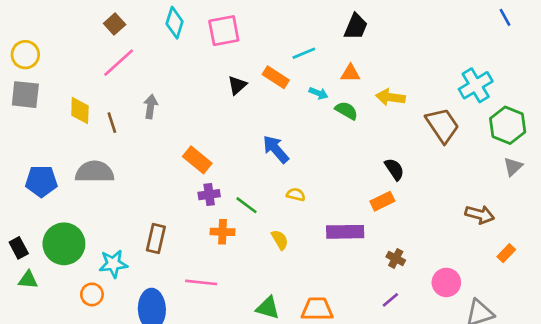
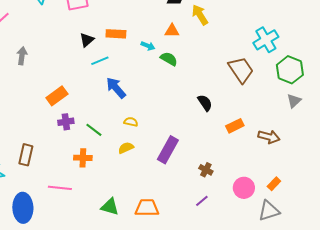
cyan line: (304, 53) -> (100, 61), moved
orange rectangle: (276, 77) -> (116, 34), turned -30
yellow arrow: (390, 97) -> (200, 15), moved, turned 50
orange rectangle: (197, 160) -> (57, 96), turned -75
orange rectangle: (382, 201) -> (235, 126), moved
orange cross: (223, 232) -> (83, 158), moved
purple rectangle: (345, 232) -> (168, 150), turned -60
yellow semicircle: (280, 240) -> (126, 148), moved, turned -84
orange rectangle: (506, 253) -> (274, 184), moved

